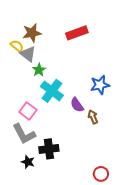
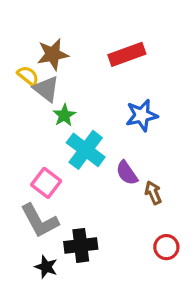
blue star: (100, 85) -> (142, 115), moved
red circle: (101, 174) -> (166, 247), moved

